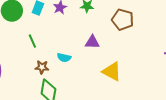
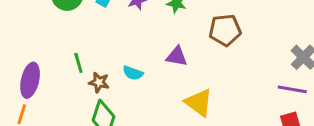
brown pentagon: (123, 20) -> (225, 30), turned -30
green line: (32, 41) -> (78, 63), moved

